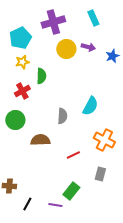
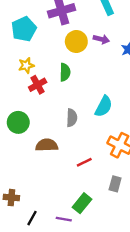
yellow star: (22, 62) -> (26, 65), moved
green semicircle: (41, 76) -> (65, 72), moved
red cross: (22, 91) -> (38, 85), moved

